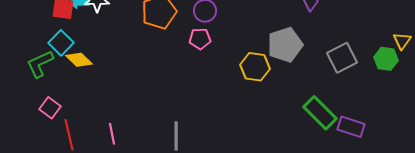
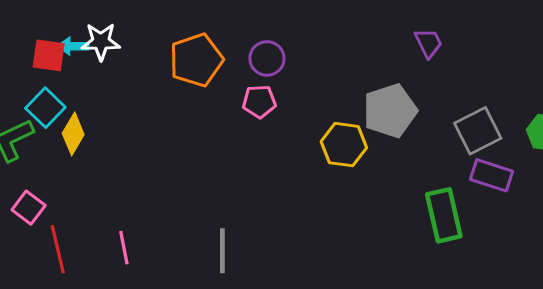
yellow diamond: (79, 60) -> (73, 134), turned 76
green rectangle: (320, 113) -> (444, 215), turned 32
purple rectangle: (351, 127) -> (492, 175), moved

